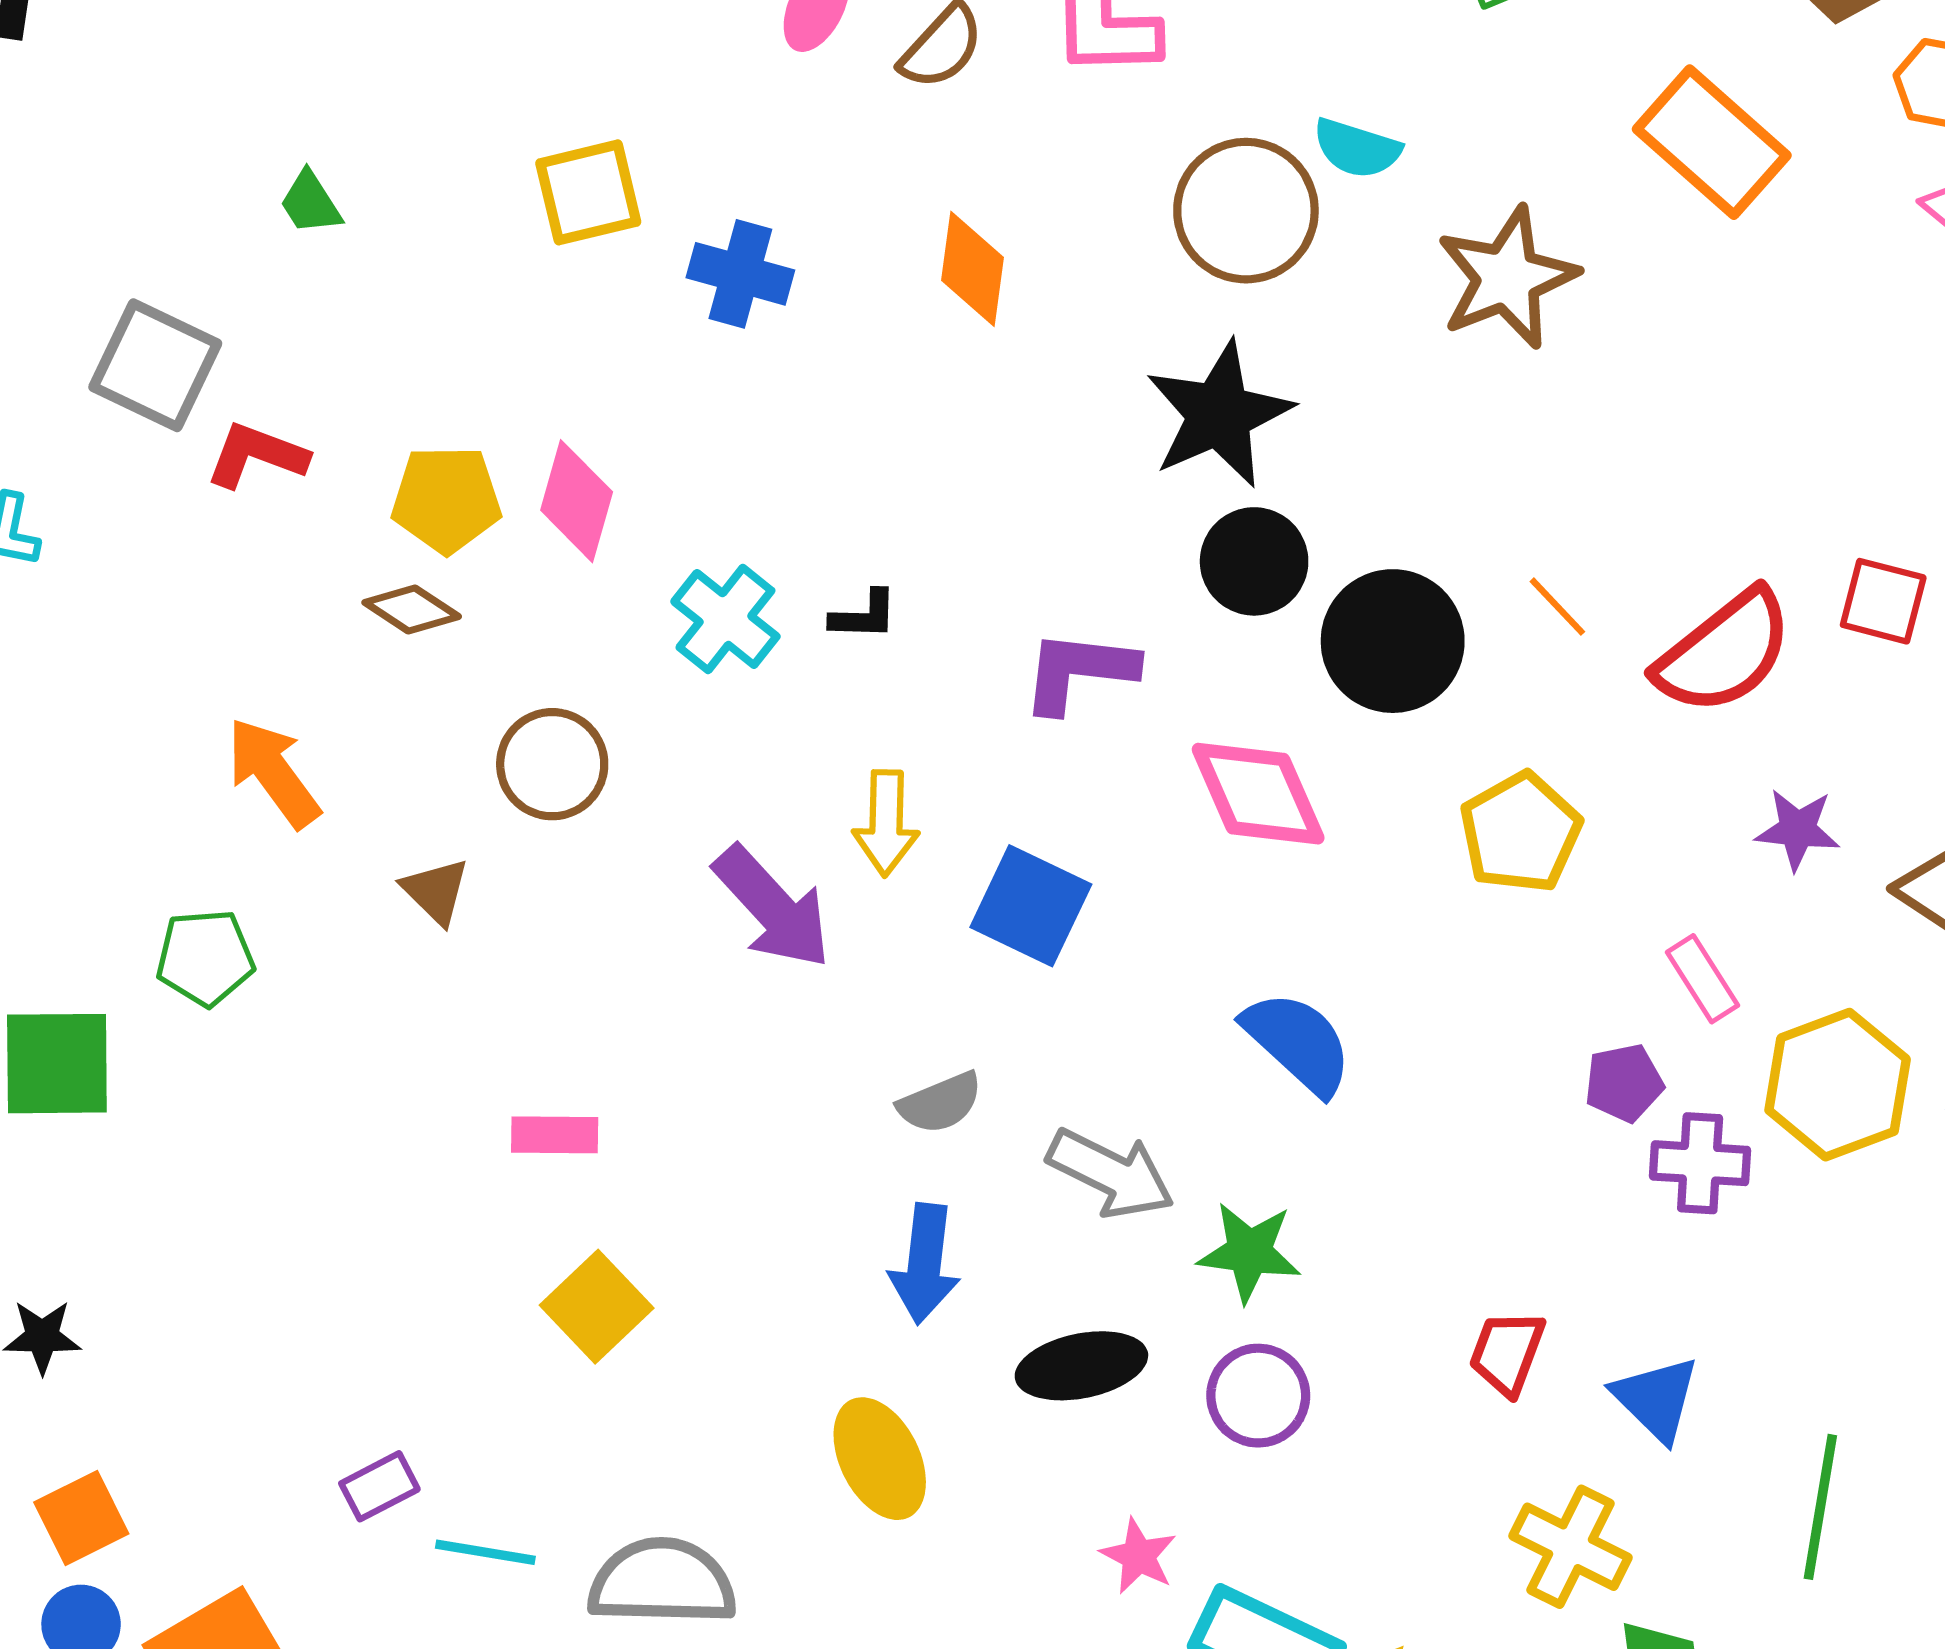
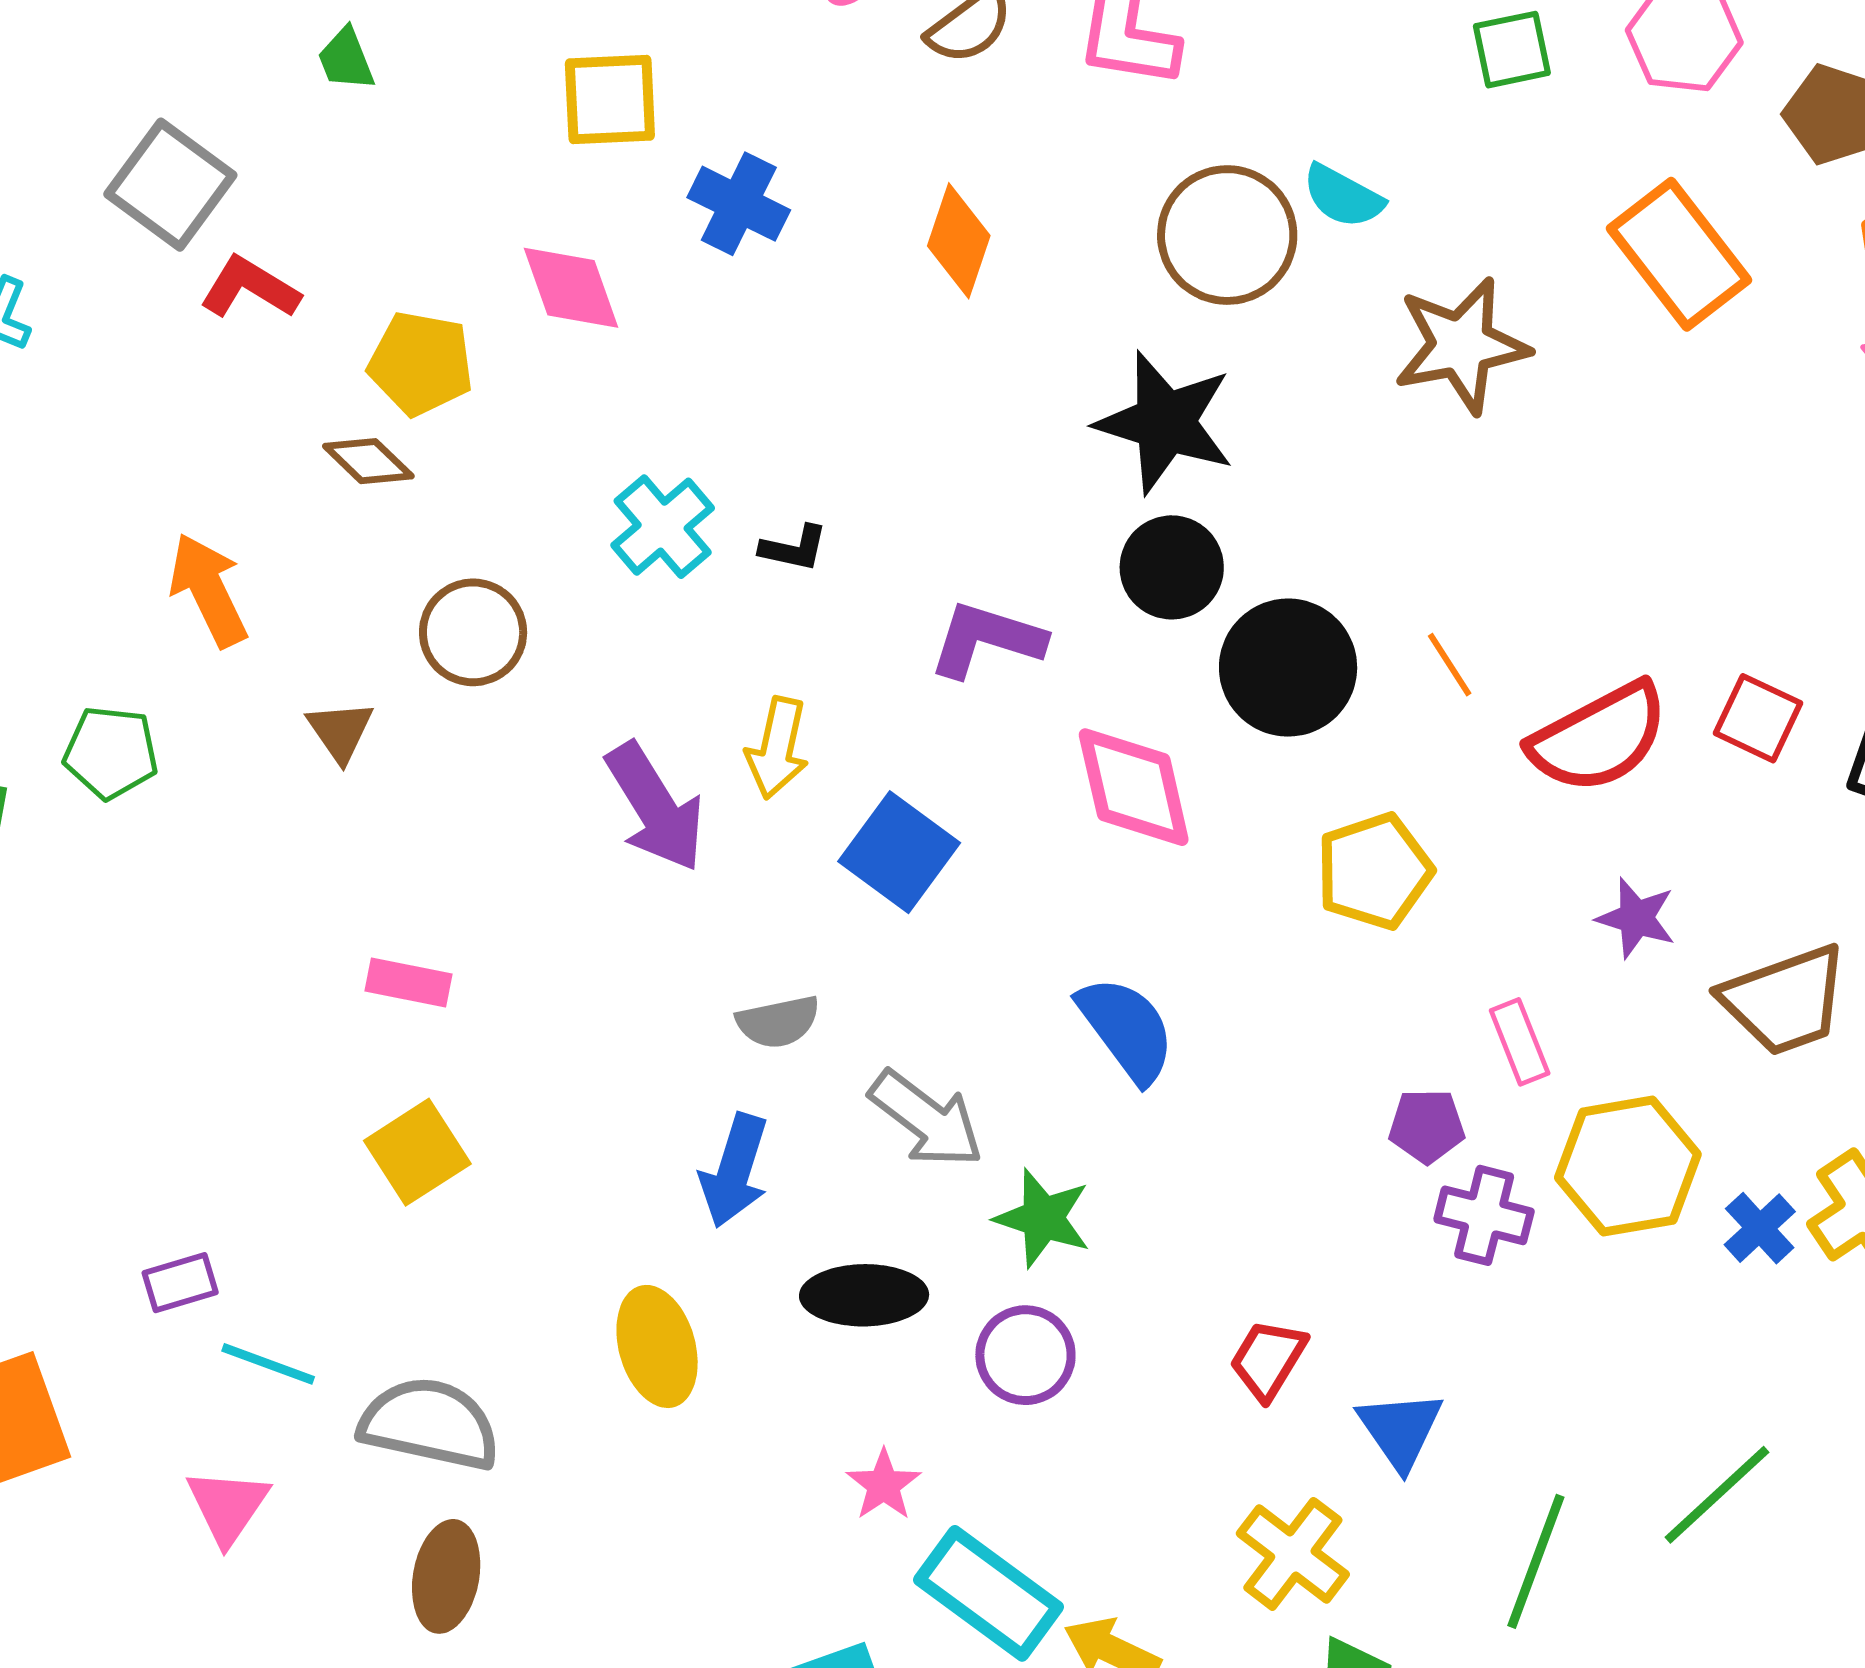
black star: (1219, 414) -> (1165, 422), turned 30
pink diamond: (577, 501) -> (571, 288), moved, turned -46

